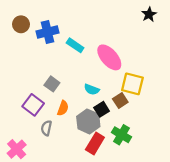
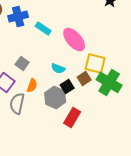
gray semicircle: (46, 128) -> (17, 103), size x1.5
green cross: (121, 135) -> (109, 82), moved, size x1.4
red rectangle: (95, 144) -> (72, 117), moved

